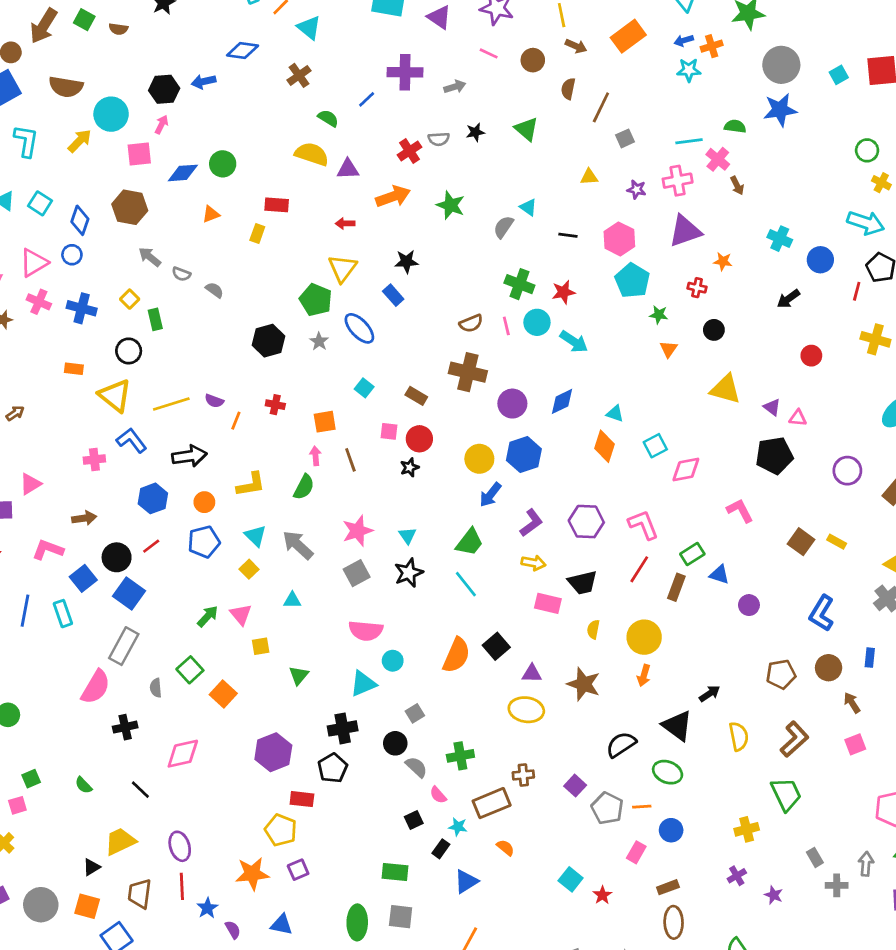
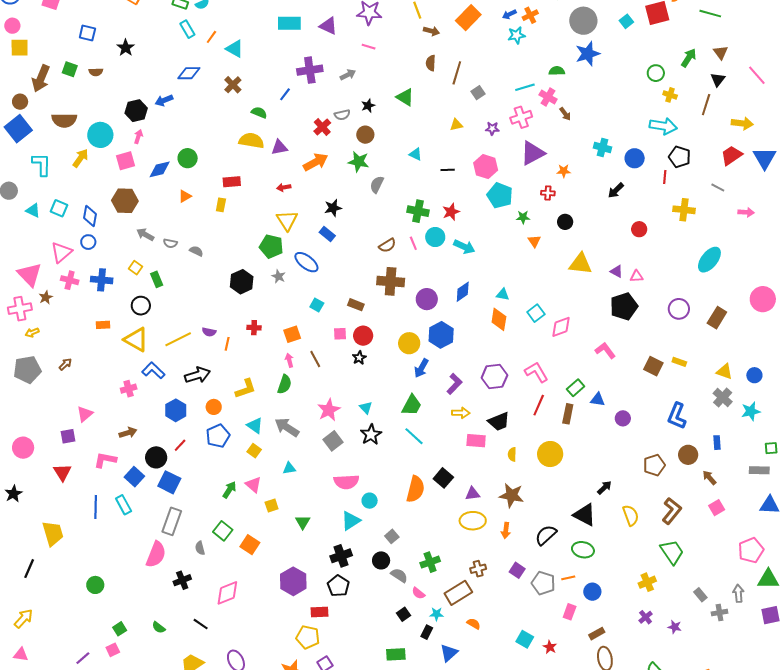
brown circle: (533, 60) -> (365, 135), moved
gray semicircle: (503, 227) -> (377, 185), moved
orange arrow: (644, 675) -> (506, 530), moved

